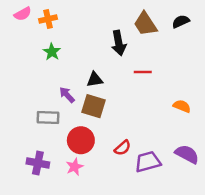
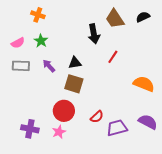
pink semicircle: (23, 14) -> (18, 43), moved
orange cross: (48, 19) -> (38, 15), turned 32
red line: (143, 72) -> (113, 57), turned -56
purple arrow: (67, 95) -> (49, 66), moved
orange semicircle: (182, 106) -> (144, 84), size x1.5
gray rectangle: (48, 117) -> (21, 66), moved

